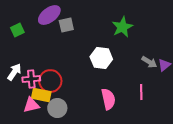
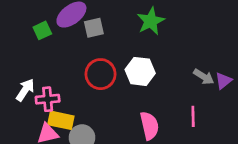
green star: (122, 27) -> (151, 21), moved
green square: (17, 30) -> (42, 30), moved
red circle: (50, 81) -> (101, 74), moved

